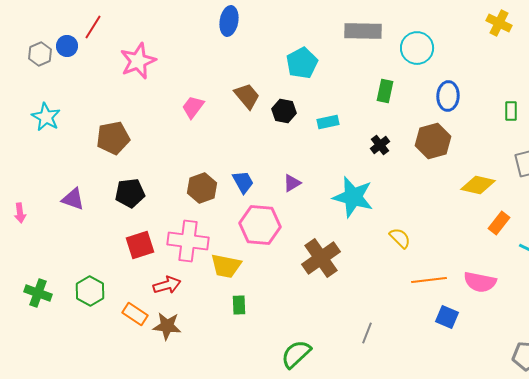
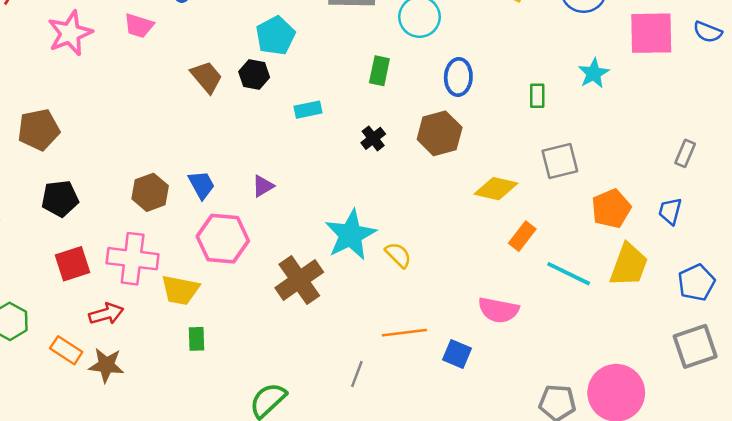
pink trapezoid: (193, 107) -> (139, 26), moved, turned -110
black hexagon: (284, 111) -> (254, 75), moved
cyan star: (353, 197) -> (351, 235), moved, turned 30
orange line: (429, 280) -> (404, 333), moved

